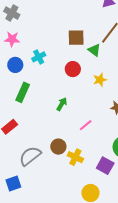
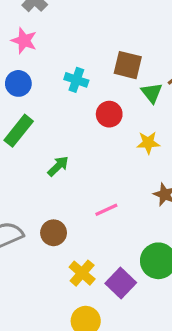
cyan cross: (39, 57) -> (76, 80), moved, turned 32
green arrow: (62, 104) -> (58, 166), moved
yellow cross: (75, 157) -> (82, 273), moved

